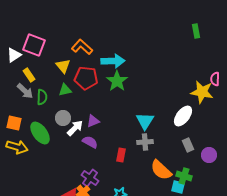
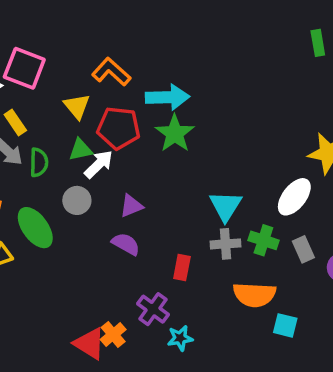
white arrow: (75, 128) -> (99, 164), moved
orange semicircle: (161, 170) -> (254, 295), turned -40
green cross: (184, 176) -> (263, 240), moved
purple cross: (90, 178) -> (153, 309), moved

